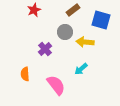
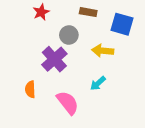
brown rectangle: (73, 10) -> (88, 12), turned 48
gray circle: (65, 32) -> (69, 35), moved
purple cross: (45, 49) -> (54, 59), size x1.5

